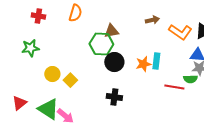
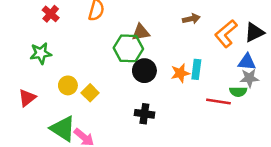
red cross: (38, 16) -> (51, 14), turned 32
orange L-shape: (180, 32) -> (226, 34), turned 105
red triangle: (19, 103) -> (27, 98), moved

